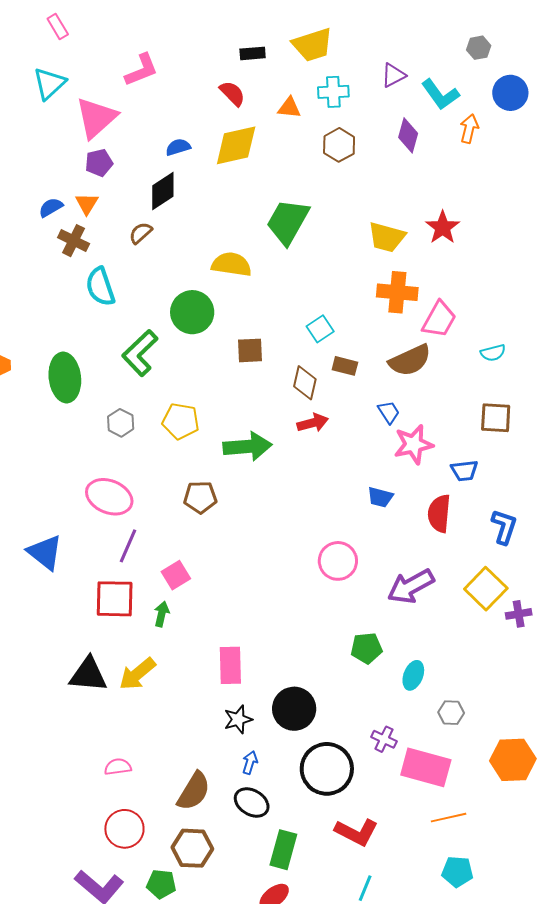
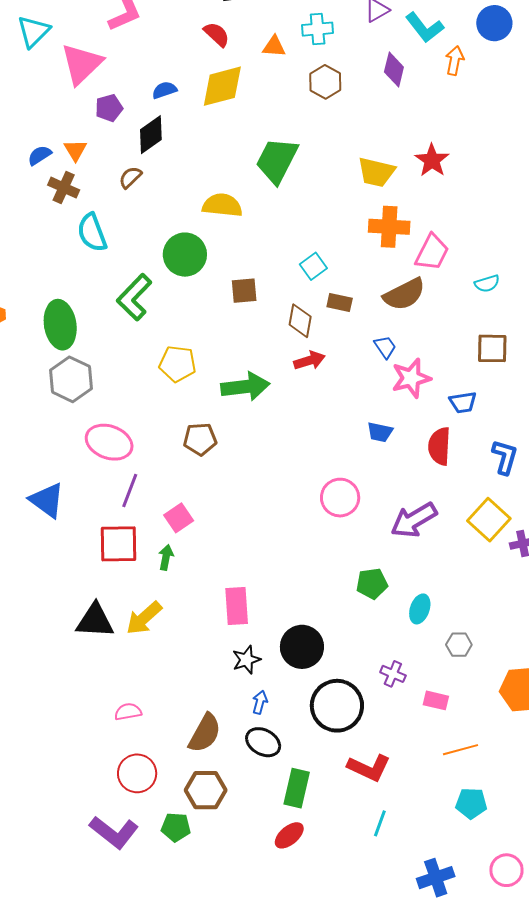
purple pentagon: (99, 163) -> (109, 108), moved
gray hexagon: (121, 423) -> (71, 379), moved, size x1.6
pink rectangle: (426, 767) -> (436, 700), size x0.5

